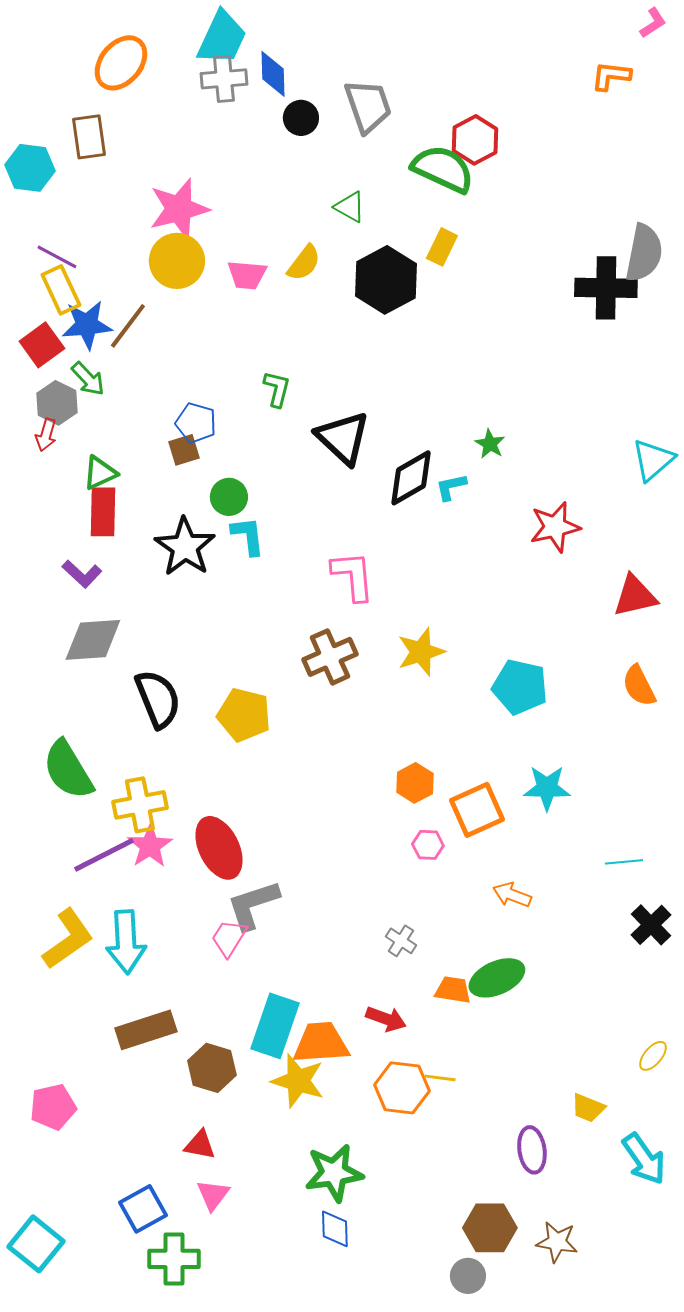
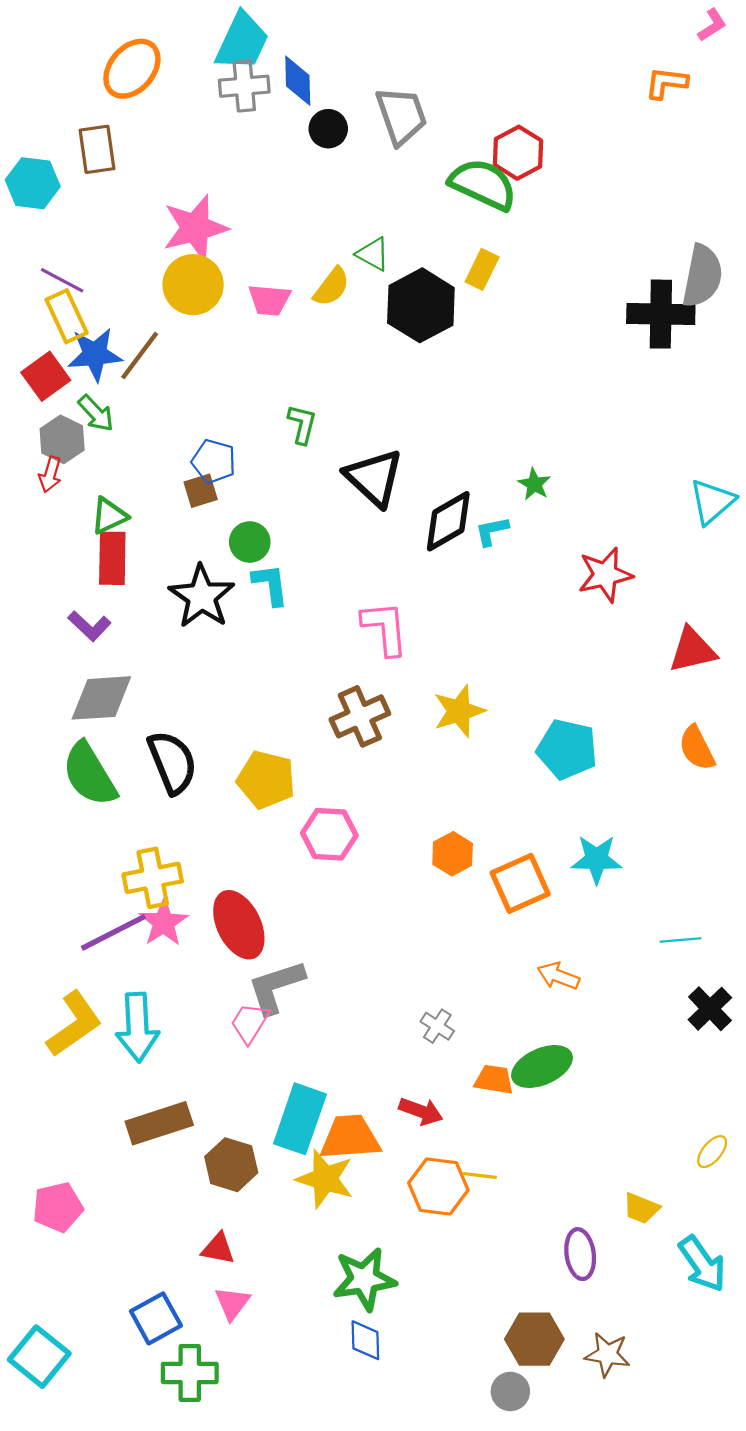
green triangle: (350, 207) -> (373, 254), moved
green semicircle: (68, 770) -> (89, 774), moved
pink hexagon: (428, 845) -> (329, 834), moved, size x1.6

